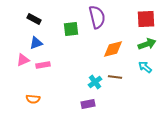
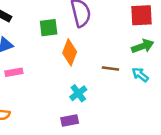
orange diamond: (113, 49) -> (70, 52), moved, turned -55
brown line: (115, 77) -> (110, 69), moved

